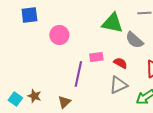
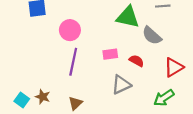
purple line: (78, 74) -> (73, 62), moved
gray triangle: (118, 85) -> (121, 85), moved

